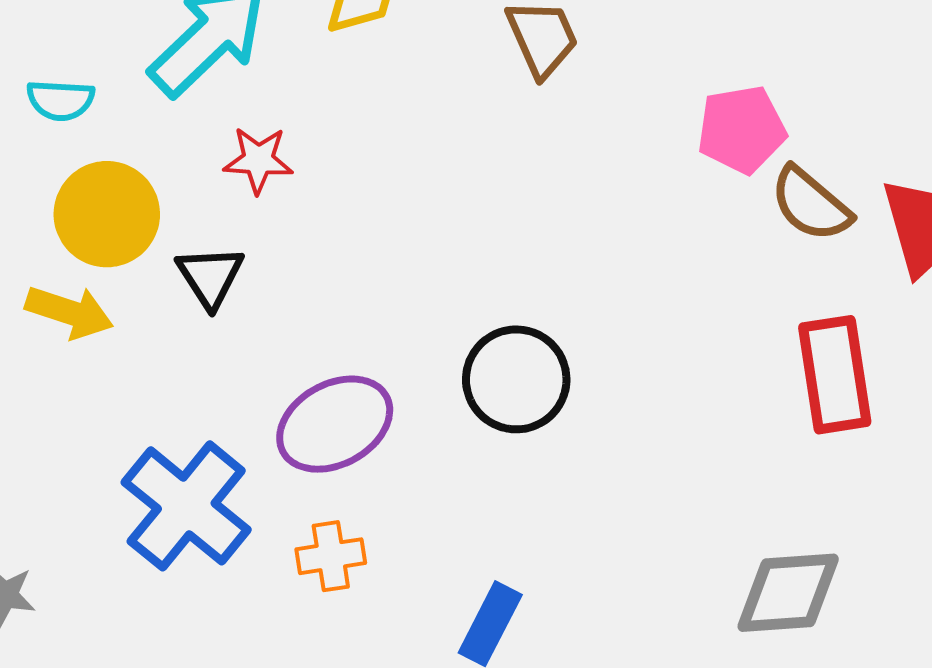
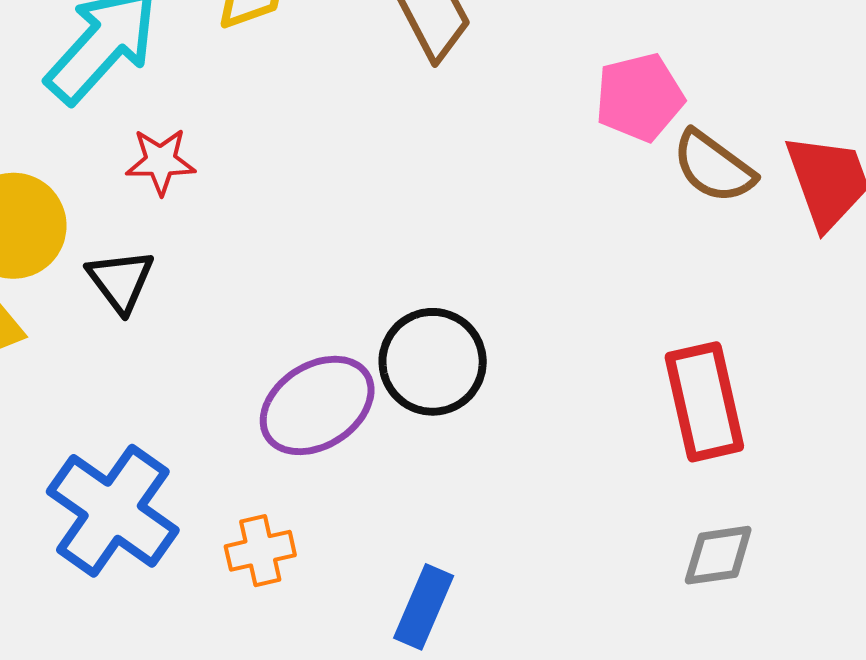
red rectangle: (835, 375) -> (704, 402), moved
purple ellipse: (335, 424) -> (317, 405), moved
gray diamond: (788, 593) -> (718, 555), size x0.7

